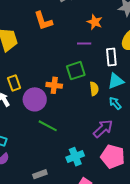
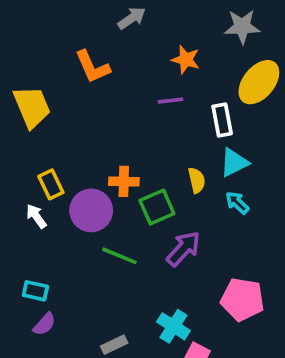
green square: (76, 71) -> (157, 207), moved
purple arrow: (103, 129) -> (184, 249), moved
cyan cross: (75, 157) -> (173, 326), moved, turned -30

